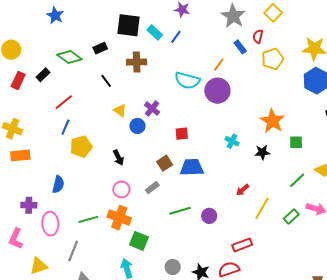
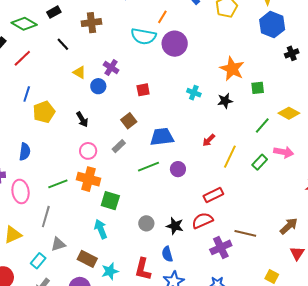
orange line: (219, 65) -> (162, 17), moved
red line: (64, 102) -> (22, 58), moved
blue trapezoid: (192, 167) -> (162, 137), moved

